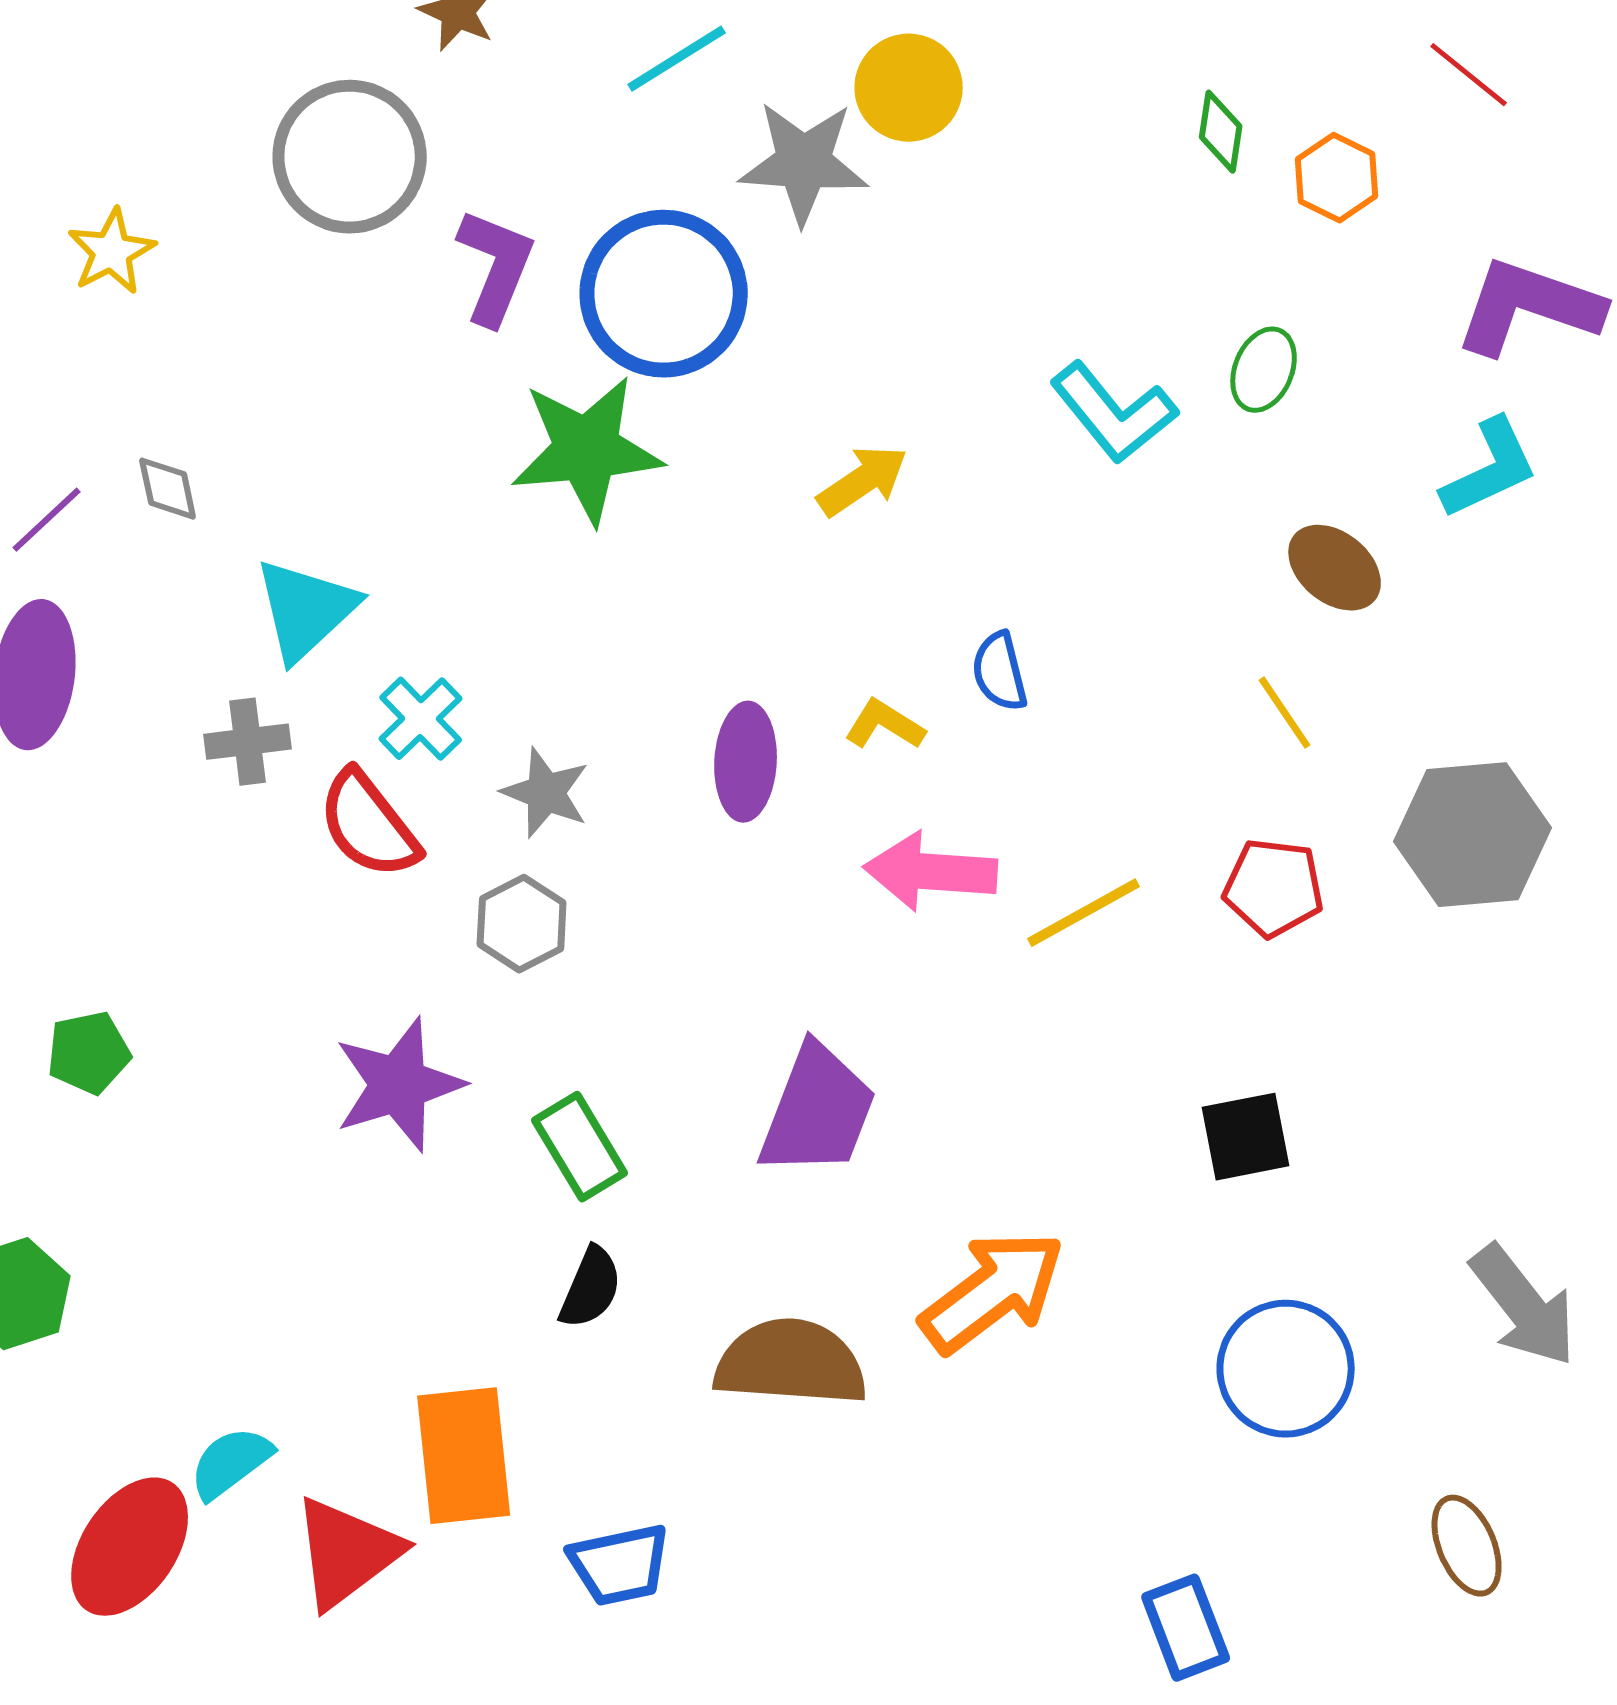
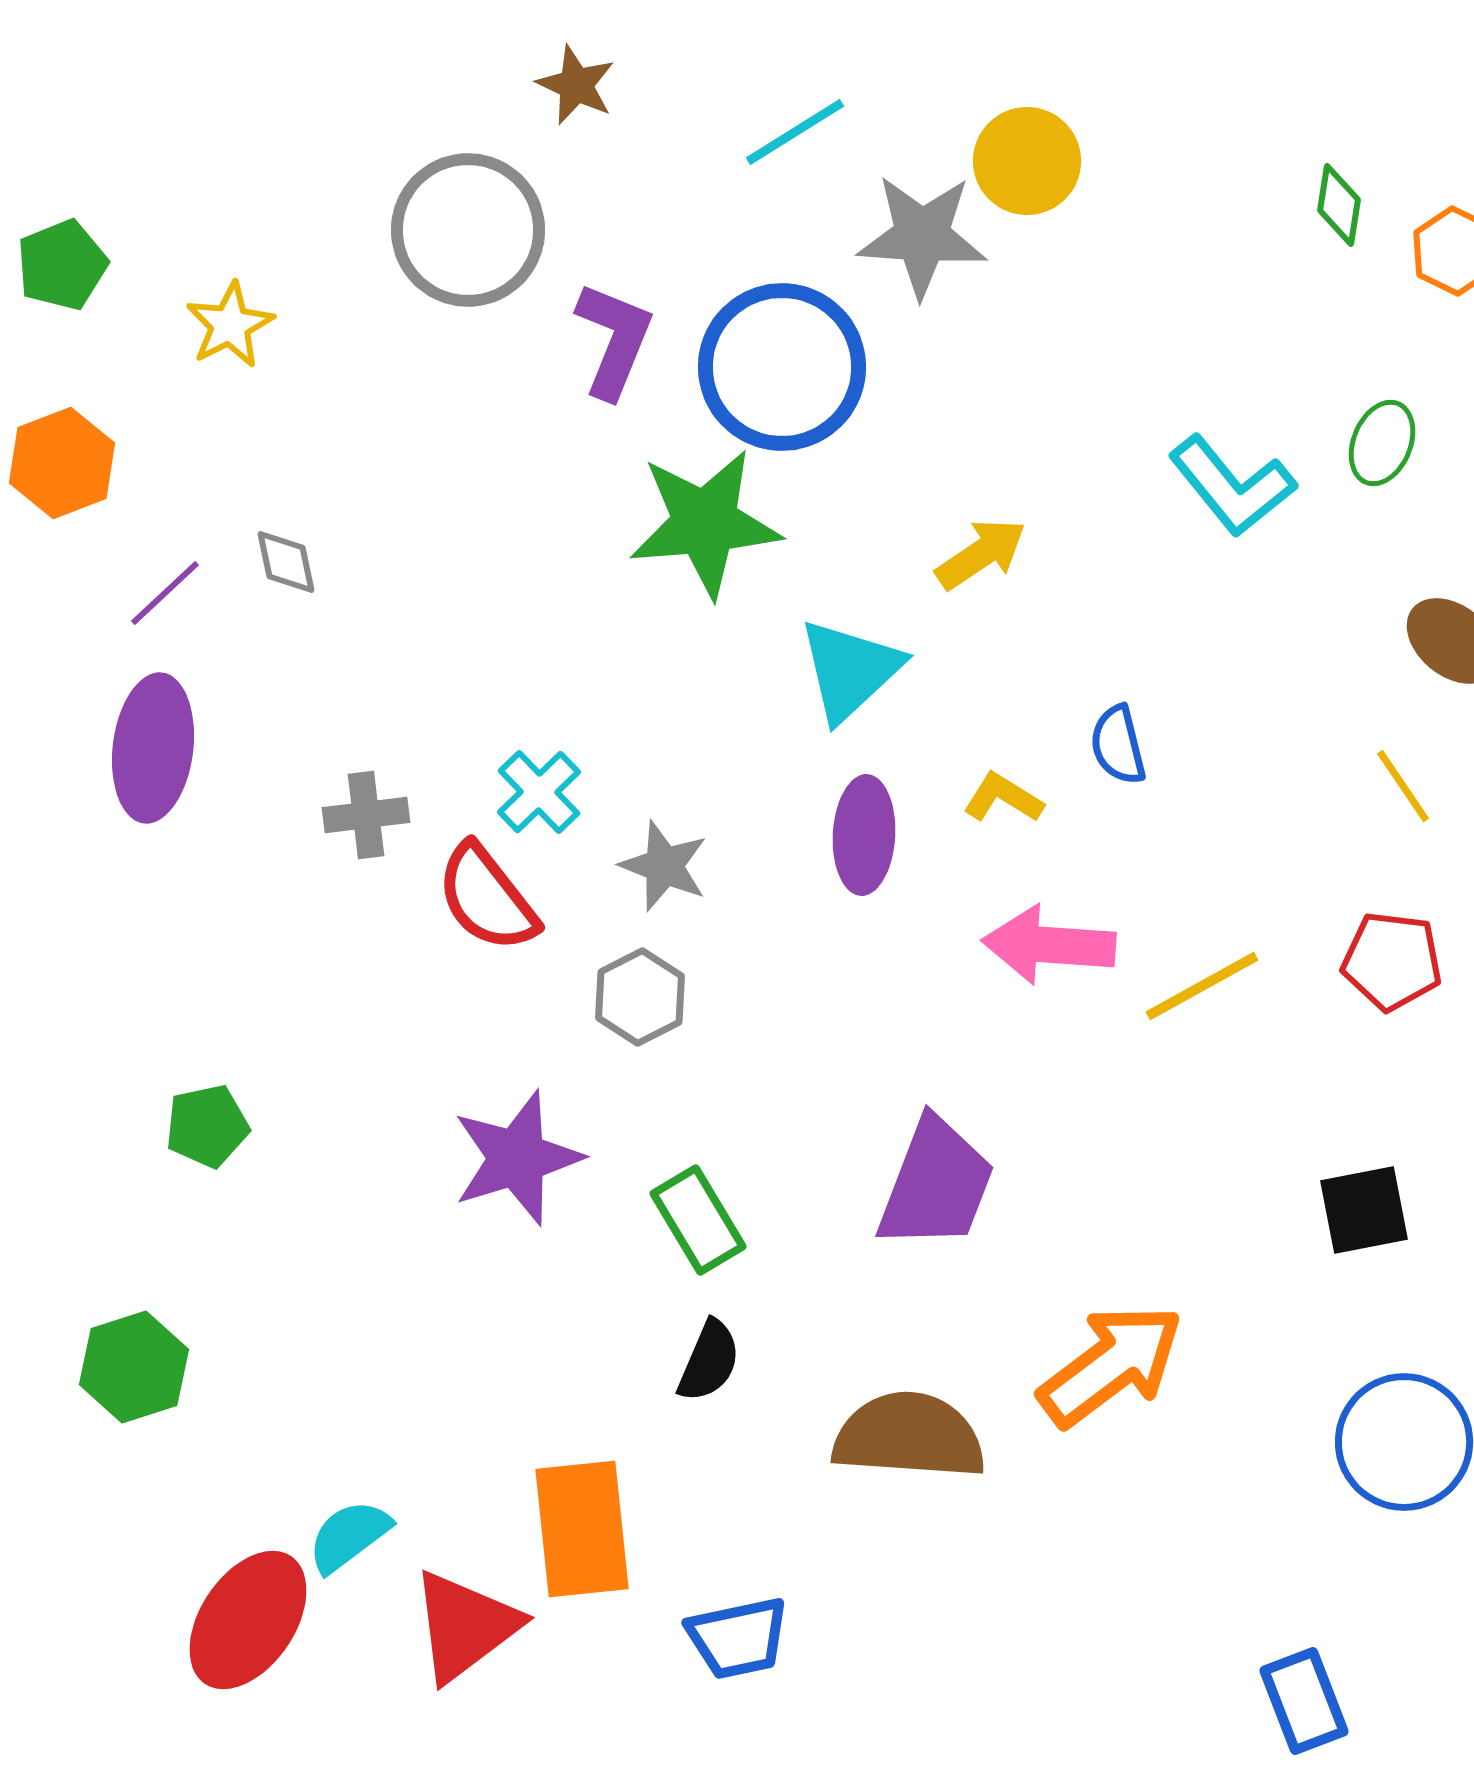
cyan triangle: (306, 610) -> (850, 670), moved

